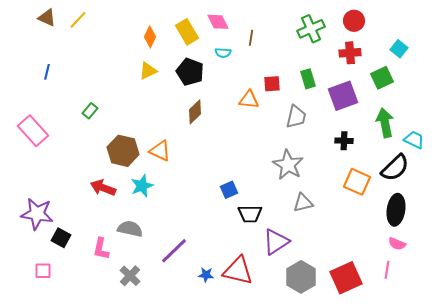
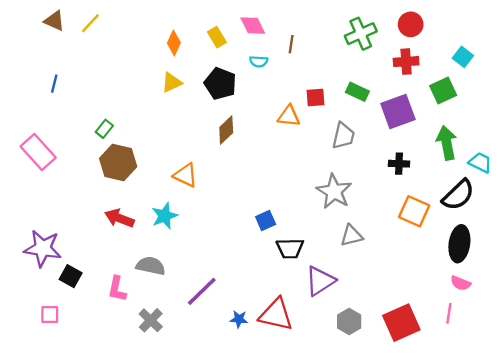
yellow rectangle: (187, 32) -> (217, 37), size x0.7
green rectangle: (308, 79) -> (357, 92), turned -48
brown hexagon: (123, 151) -> (118, 162), moved
gray hexagon: (301, 277) -> (349, 321), size x0.7

